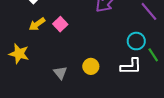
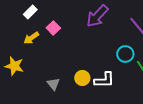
pink square: (60, 24) -> (53, 28), moved
white L-shape: (131, 66) -> (104, 80), moved

